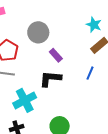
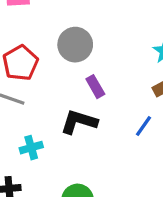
cyan cross: (25, 100) -> (31, 148), size x0.6

